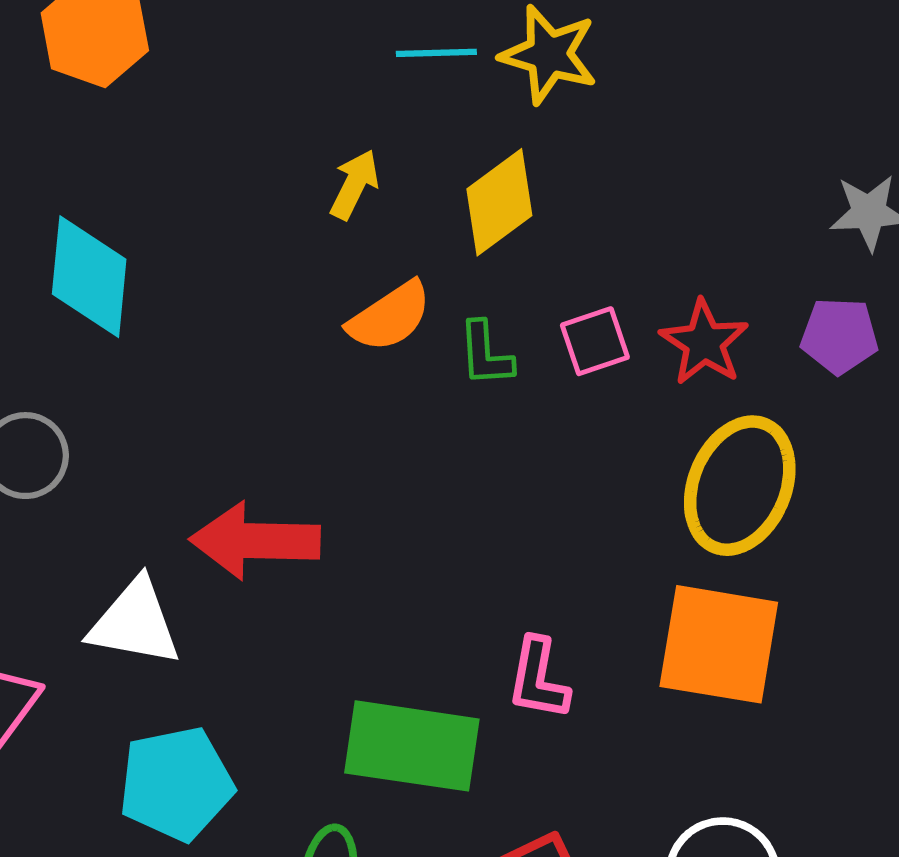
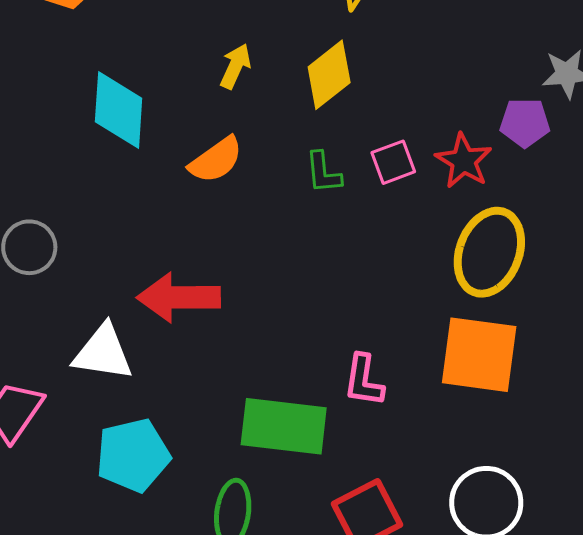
cyan diamond: (89, 277) -> (119, 110), moved
orange semicircle: (390, 317) -> (216, 160), moved
purple pentagon: (839, 336) -> (525, 123), moved

